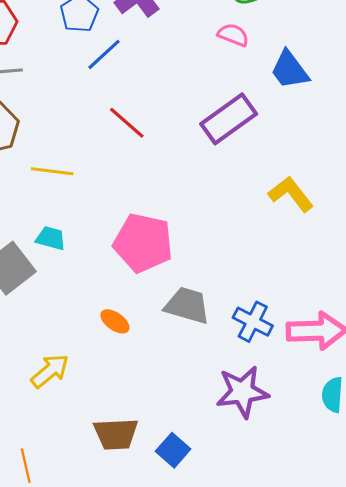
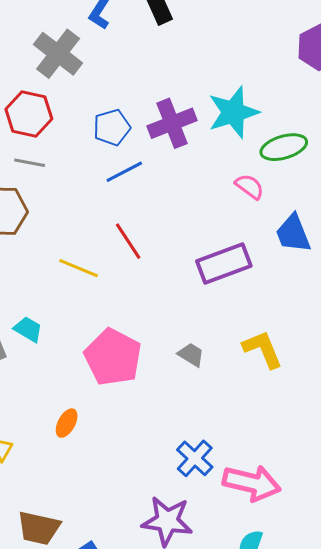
yellow line: (52, 171) -> (79, 268), moved
gray trapezoid: (187, 305) -> (191, 355), moved, size x0.6
orange ellipse: (115, 321) -> (67, 423), turned 68

